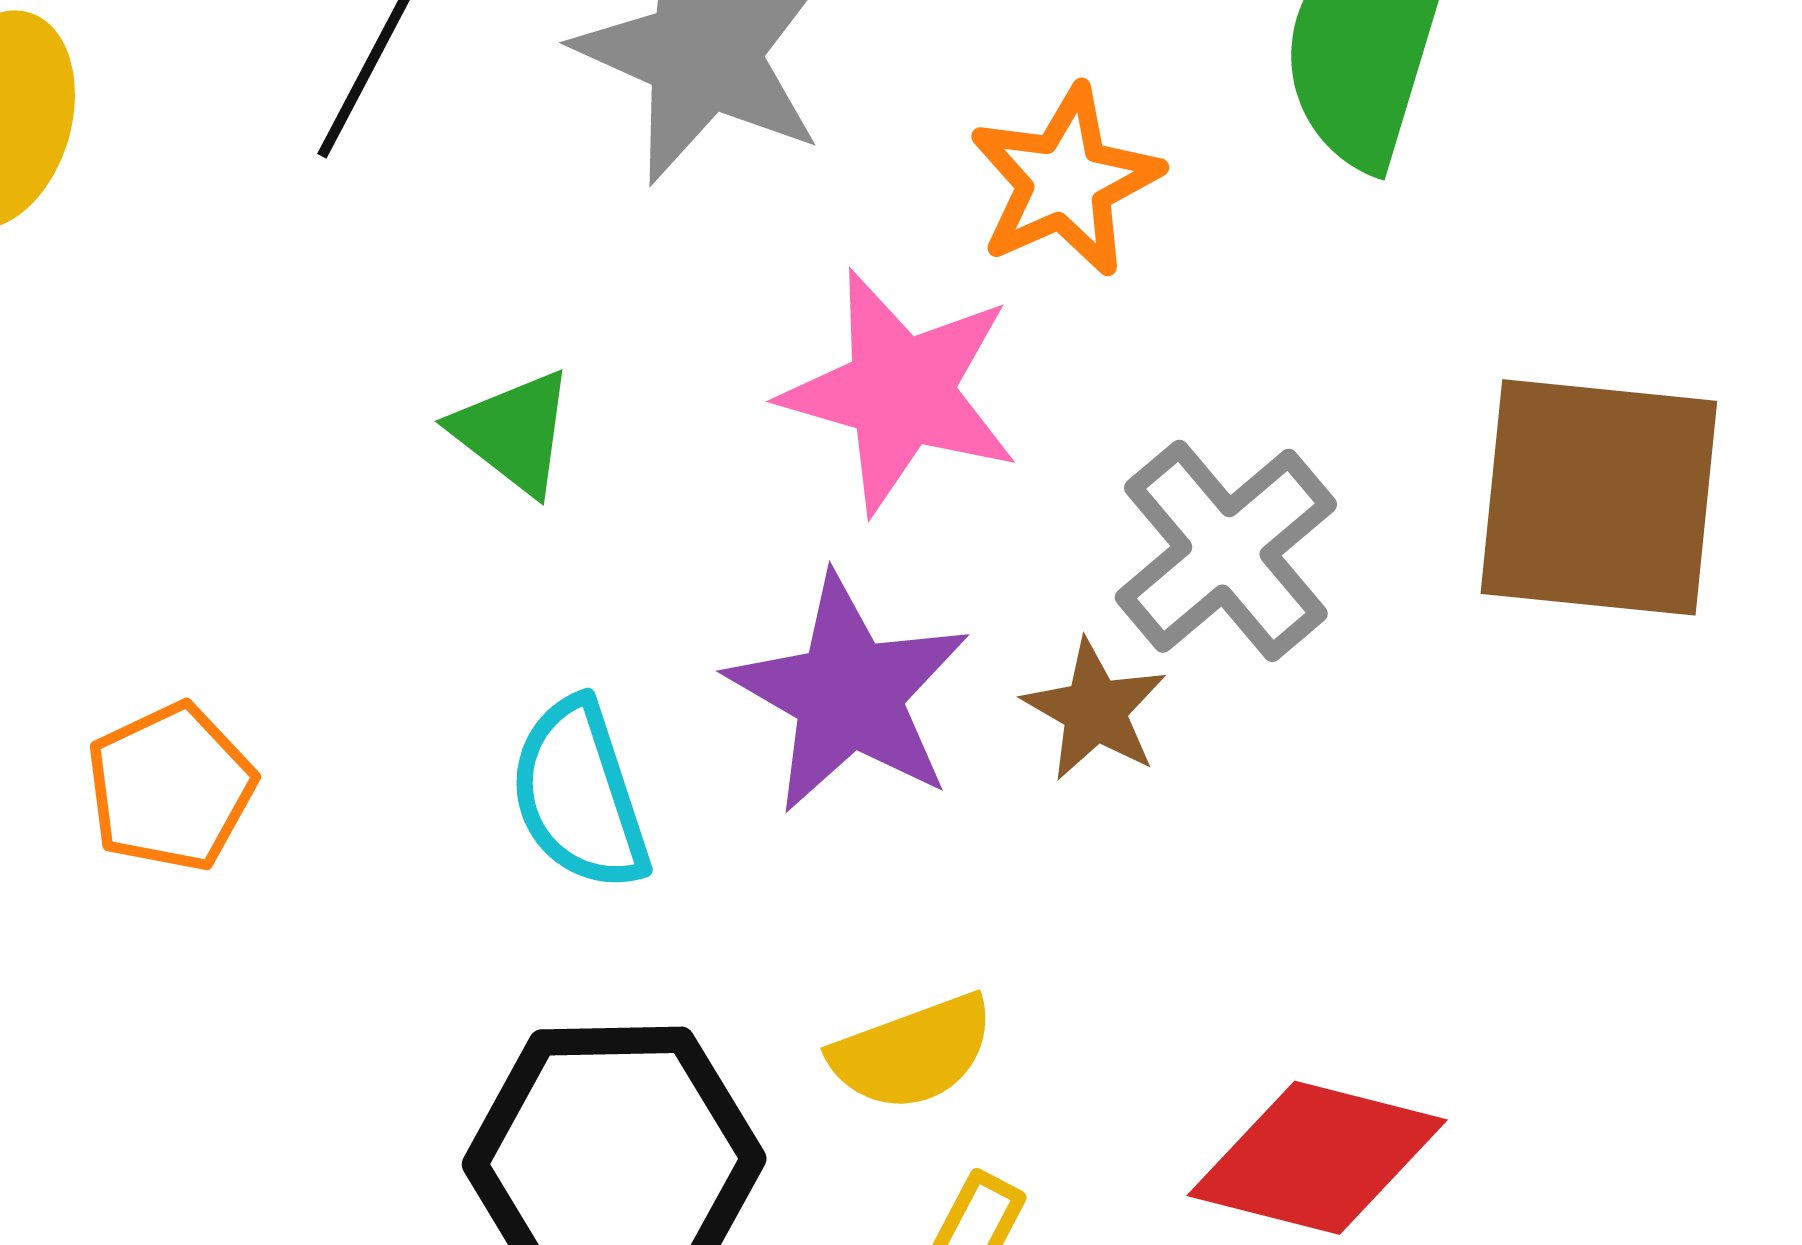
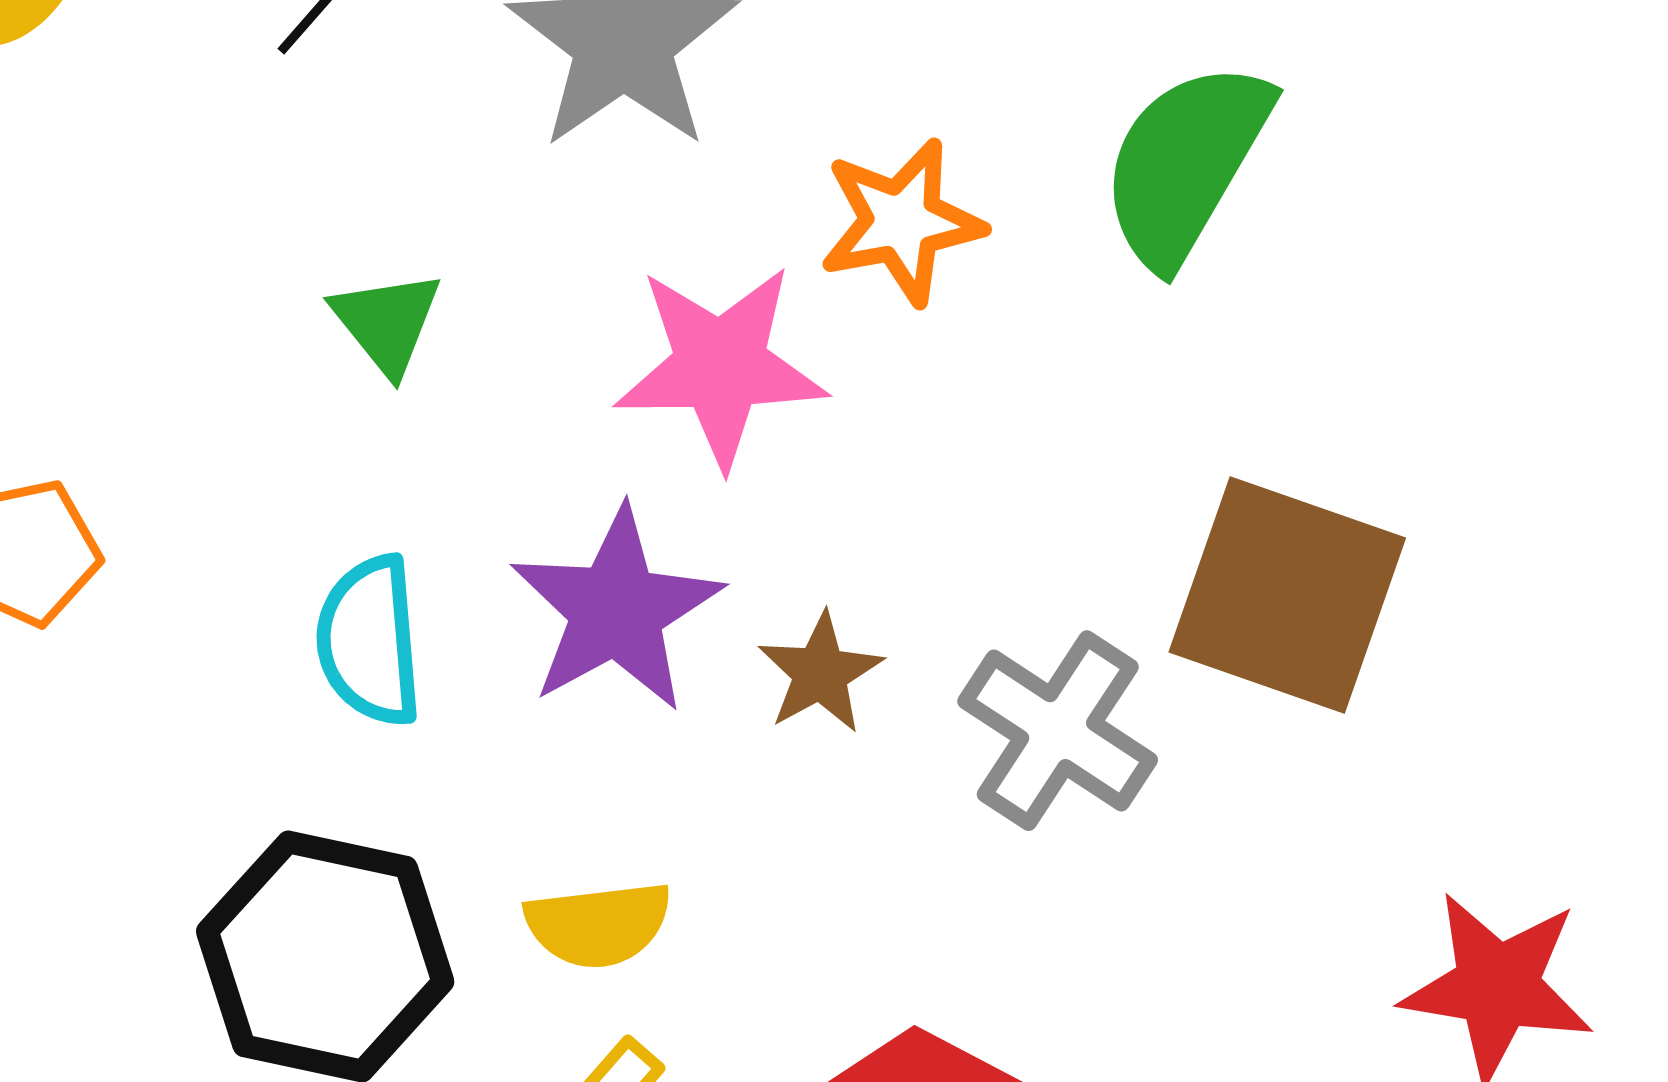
pink star: (900, 392) -> (721, 366), turned -30
gray cross: (1226, 551) -> (1058, 731), moved, turned -30

